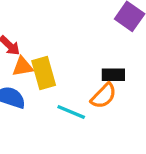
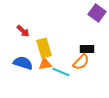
orange triangle: (23, 67) -> (45, 64), moved

